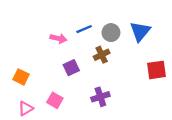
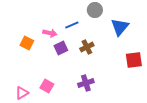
gray circle: (111, 33) -> (95, 10), moved
purple square: (71, 68) -> (61, 48), moved
orange square: (21, 77) -> (27, 43), moved

